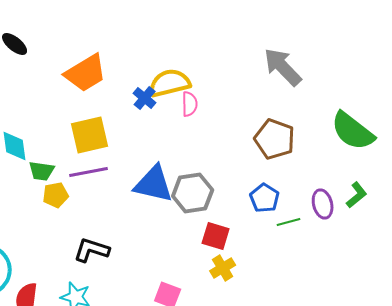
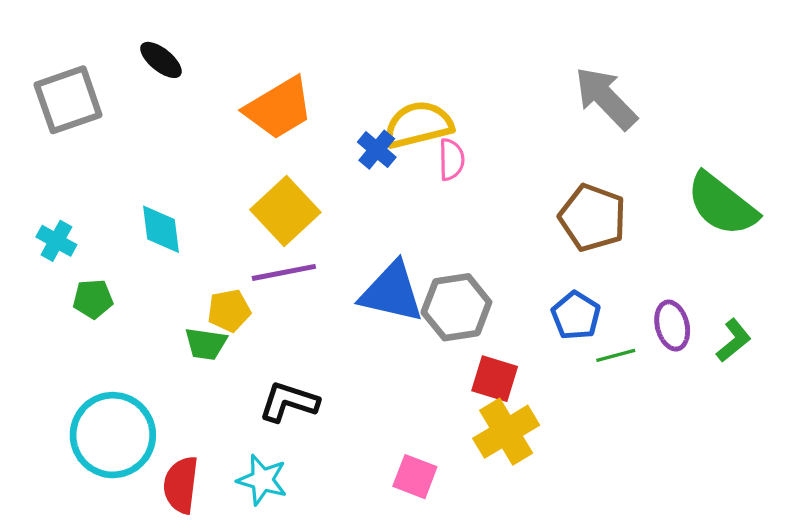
yellow square: (90, 135) -> (285, 211), turned -30
green trapezoid: (42, 171) -> (206, 344), moved
green L-shape: (357, 195) -> (734, 340), moved
yellow cross: (223, 268) -> (506, 432), size x1.5

